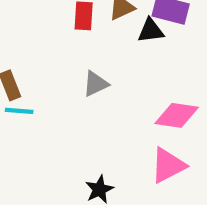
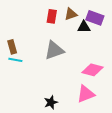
gray triangle: (96, 84) -> (54, 50), size x1.5

